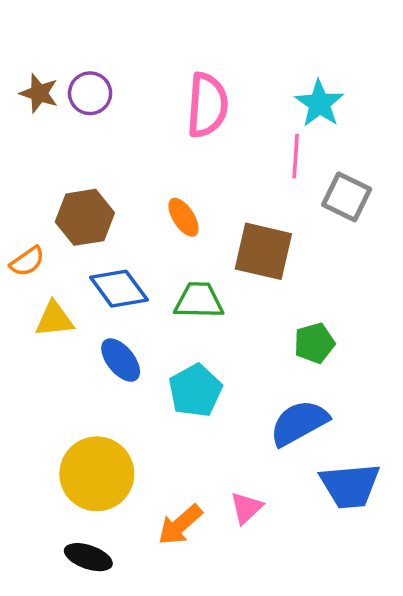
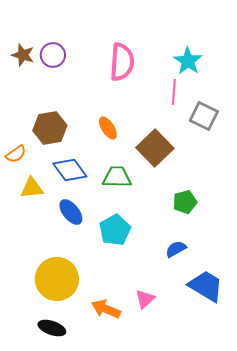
brown square: (263, 251) -> (155, 148), turned 33
blue semicircle: (299, 423) -> (176, 249), size x0.6
blue trapezoid: (350, 486) -> (206, 286), turned -144
orange arrow: (180, 525) -> (106, 309), turned 64

